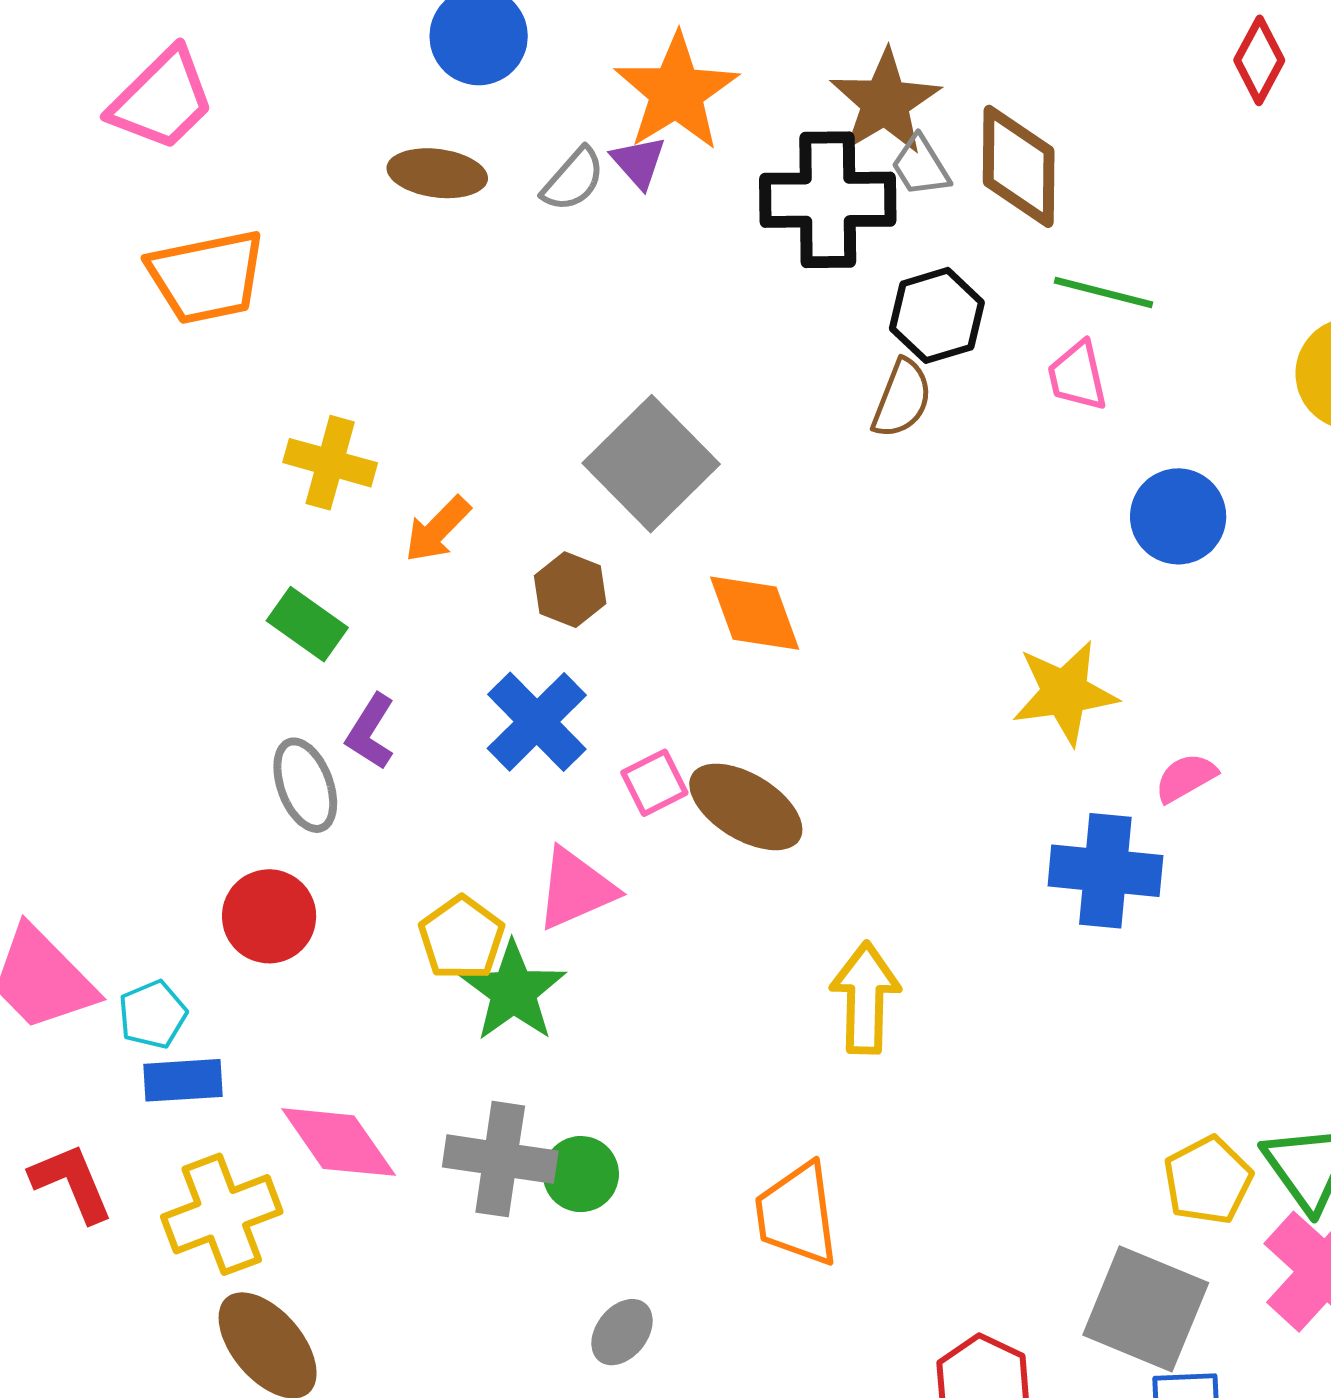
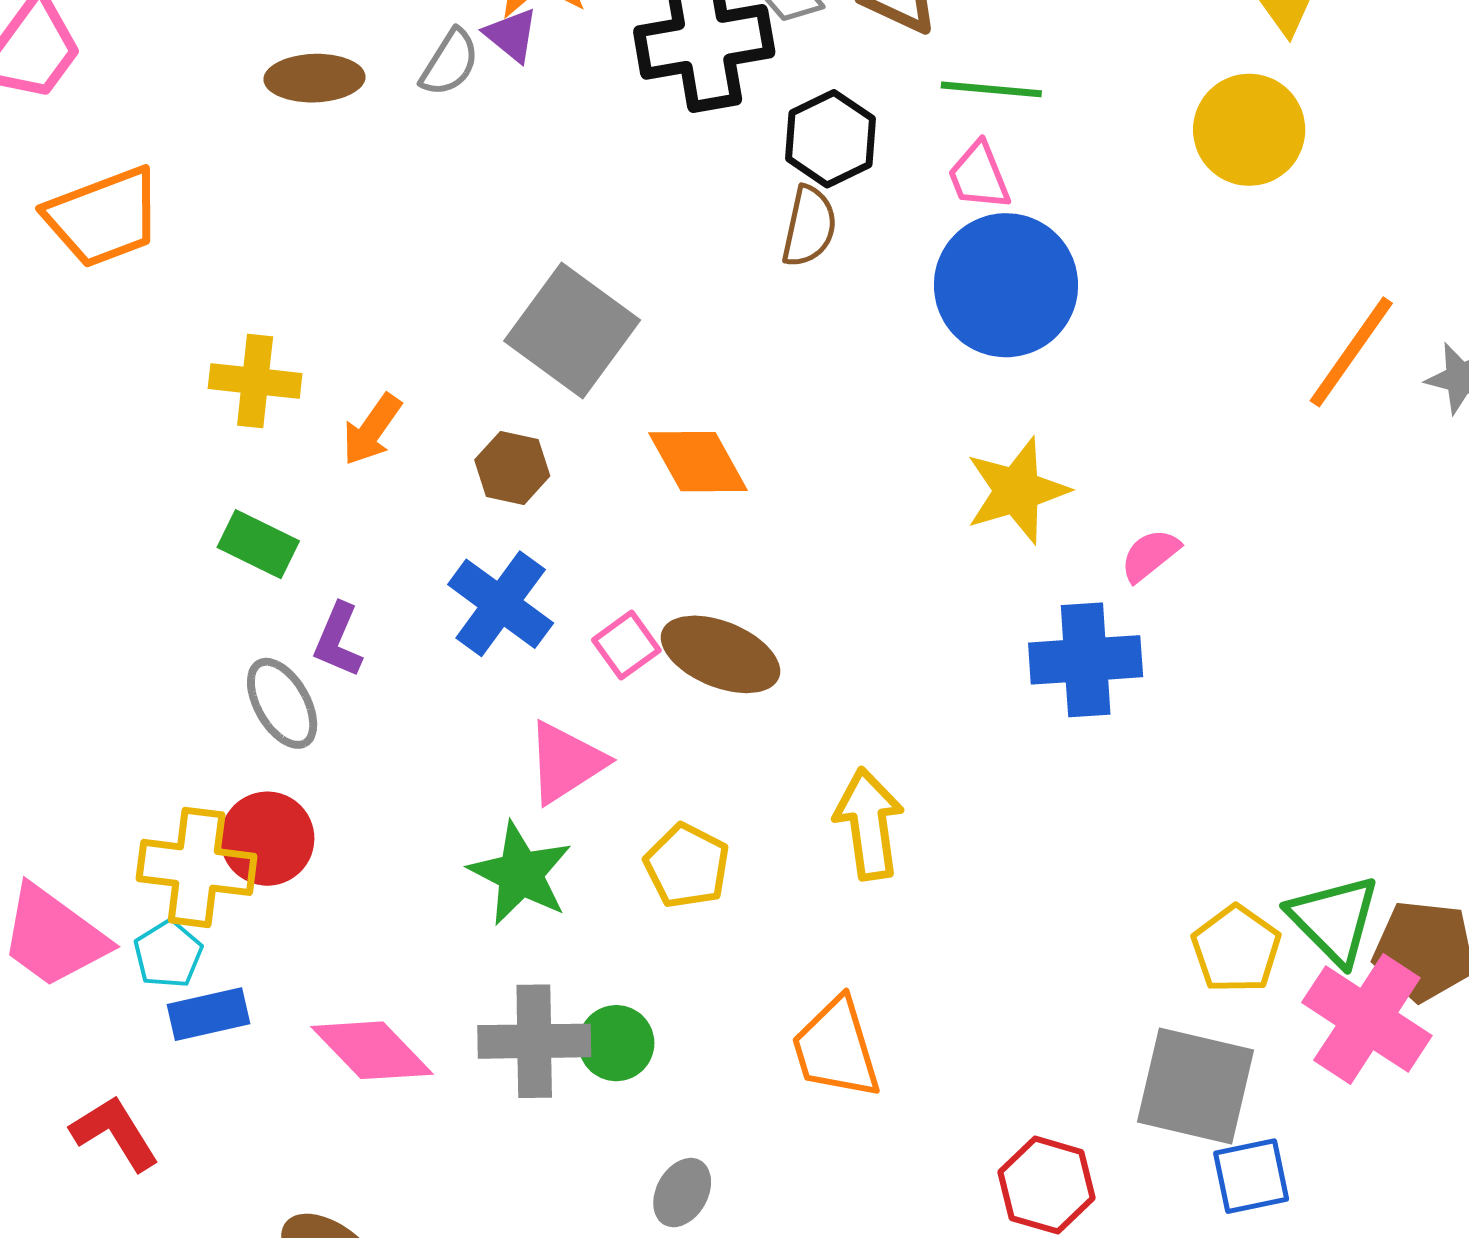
blue circle: (1178, 516) -> (1006, 285), moved, size x1.5
yellow pentagon: (462, 938) -> (687, 866), moved
yellow cross: (222, 1214) -> (197, 867), moved, turned 37

